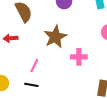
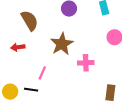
black line: (31, 85) -> (31, 90), moved

